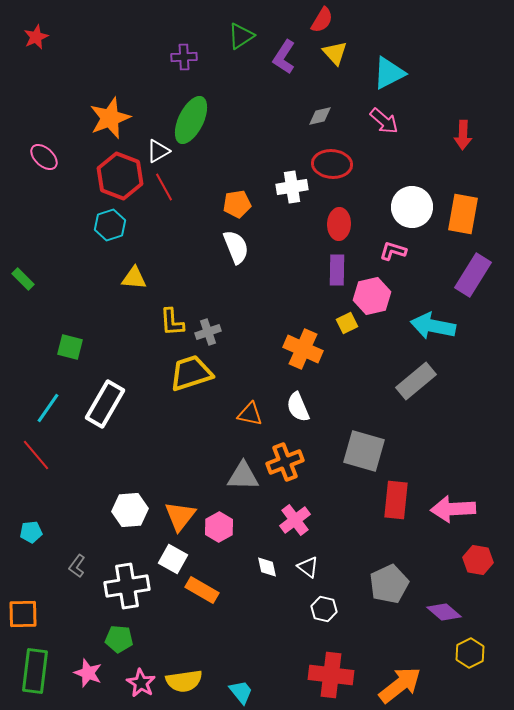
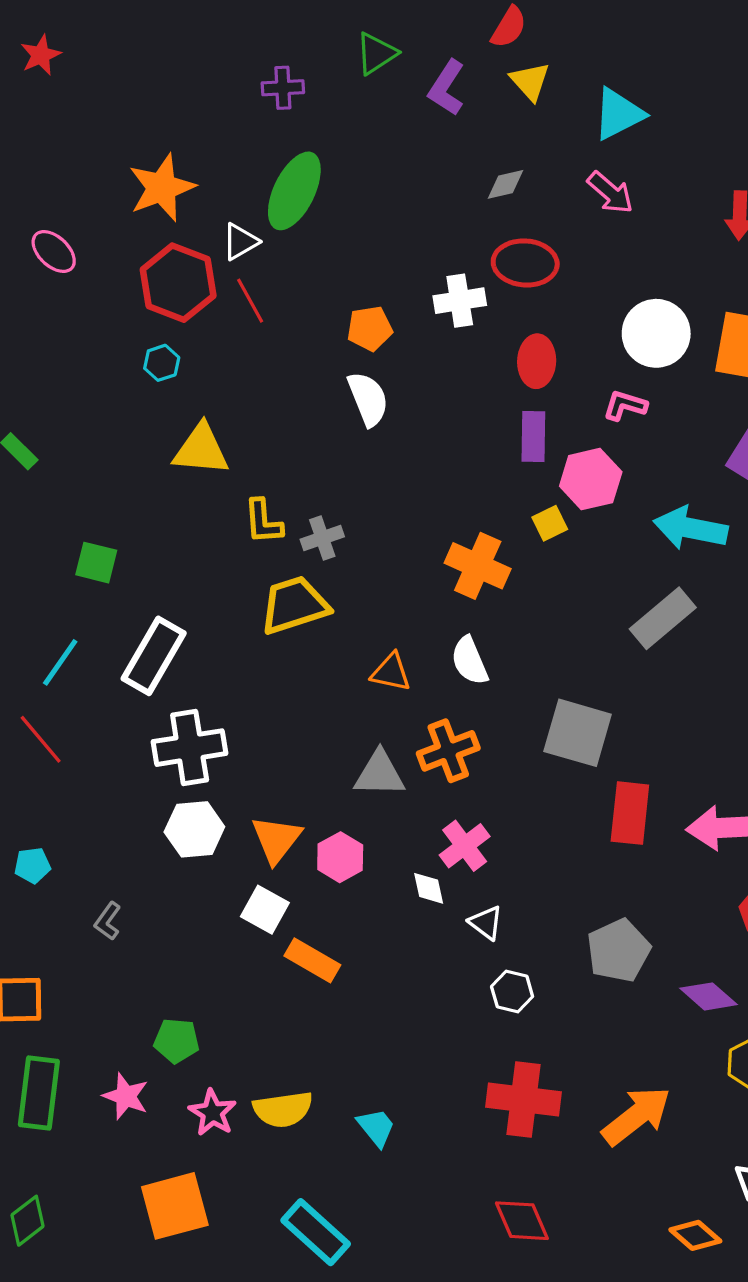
cyan hexagon: (110, 225) -> (162, 363), size x0.7
yellow triangle: (134, 278) -> (201, 450), size x1.4
white diamond: (267, 567) -> (429, 888), moved
white cross: (127, 586) -> (190, 748), moved

